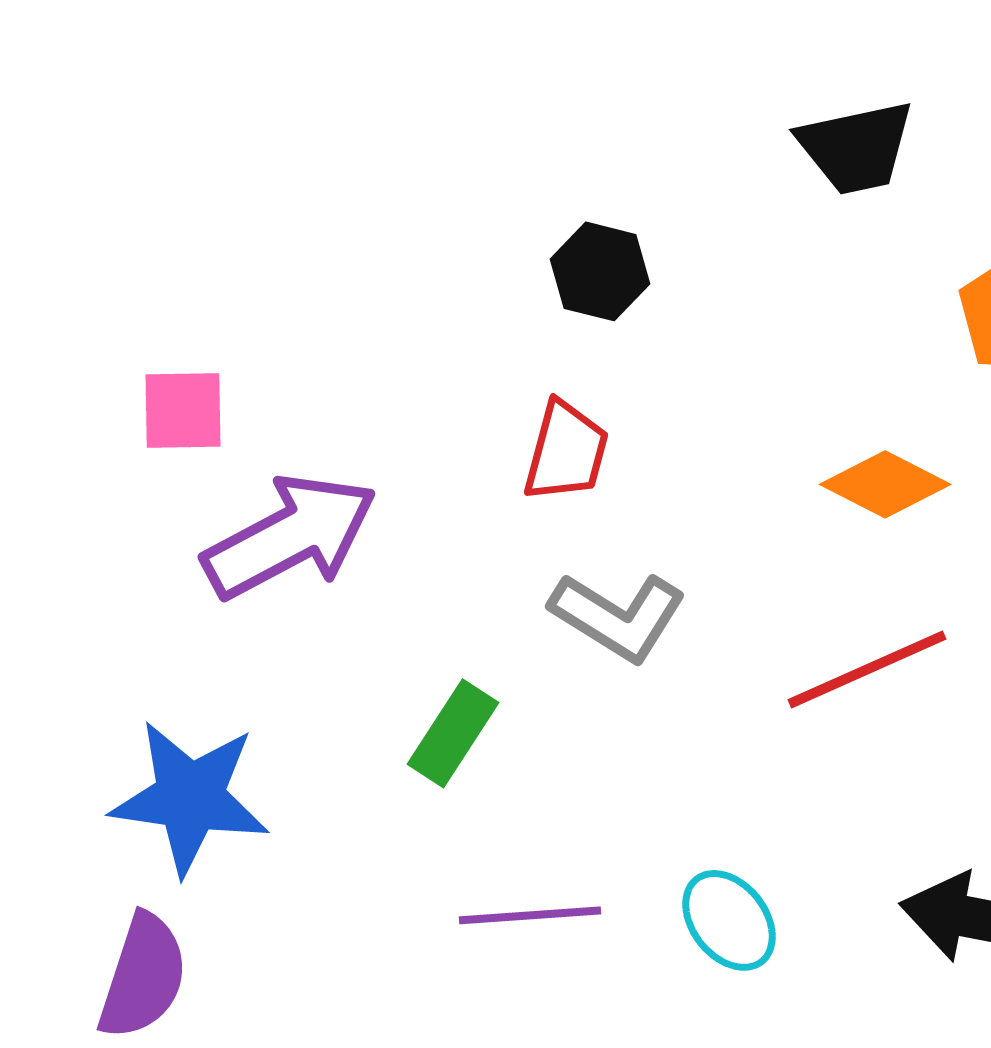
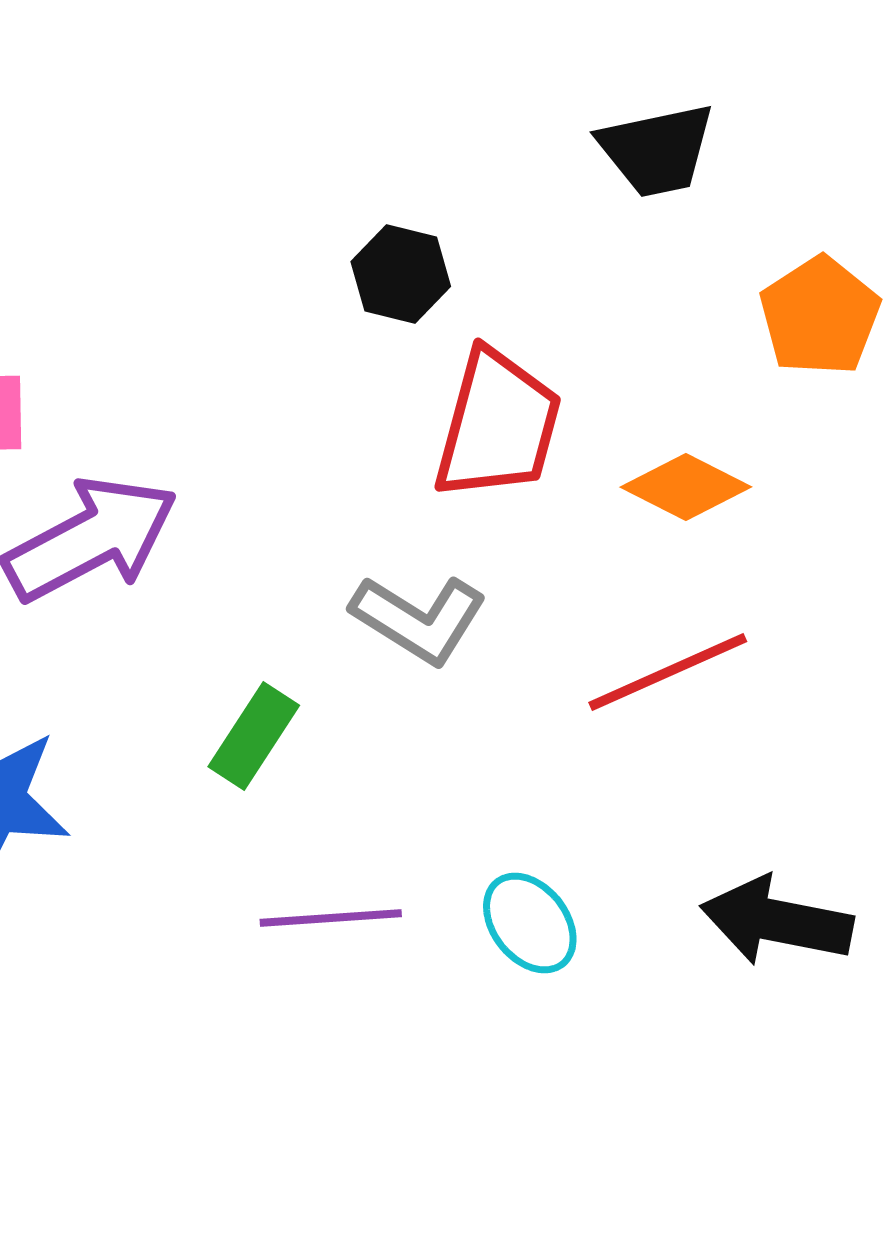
red trapezoid: (566, 451) -> (498, 425), moved, size x1.5

